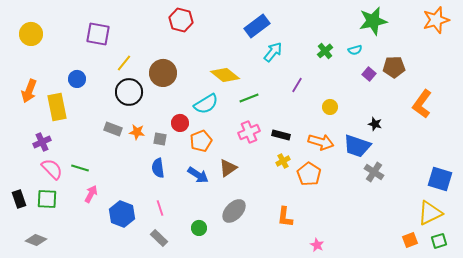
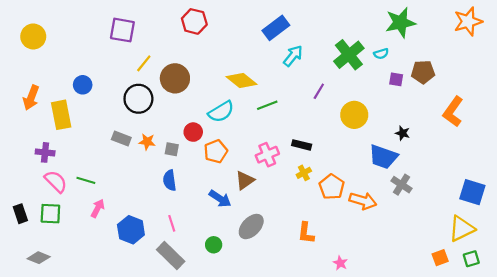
purple square: (98, 34) -> (122, 30), moved
green cross: (325, 51) -> (349, 55), size x1.8
yellow line: (124, 63) -> (144, 63), moved
purple square: (369, 74) -> (396, 79), turned -32
yellow circle: (330, 107) -> (354, 115), size x1.6
pink cross: (249, 132) -> (267, 155), moved
purple cross: (42, 142) -> (45, 152), turned 30
orange arrow: (321, 142) -> (363, 201), moved
blue arrow: (198, 175) -> (220, 199), moved
gray rectangle: (159, 238) -> (171, 256), size x1.5

